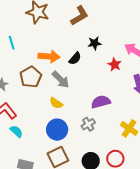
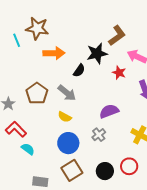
brown L-shape: (80, 16) -> (117, 35), moved
cyan line: (12, 43) -> (17, 40), moved
black star: (95, 43) -> (97, 53), size x1.5
orange arrow: (49, 56) -> (54, 53), moved

